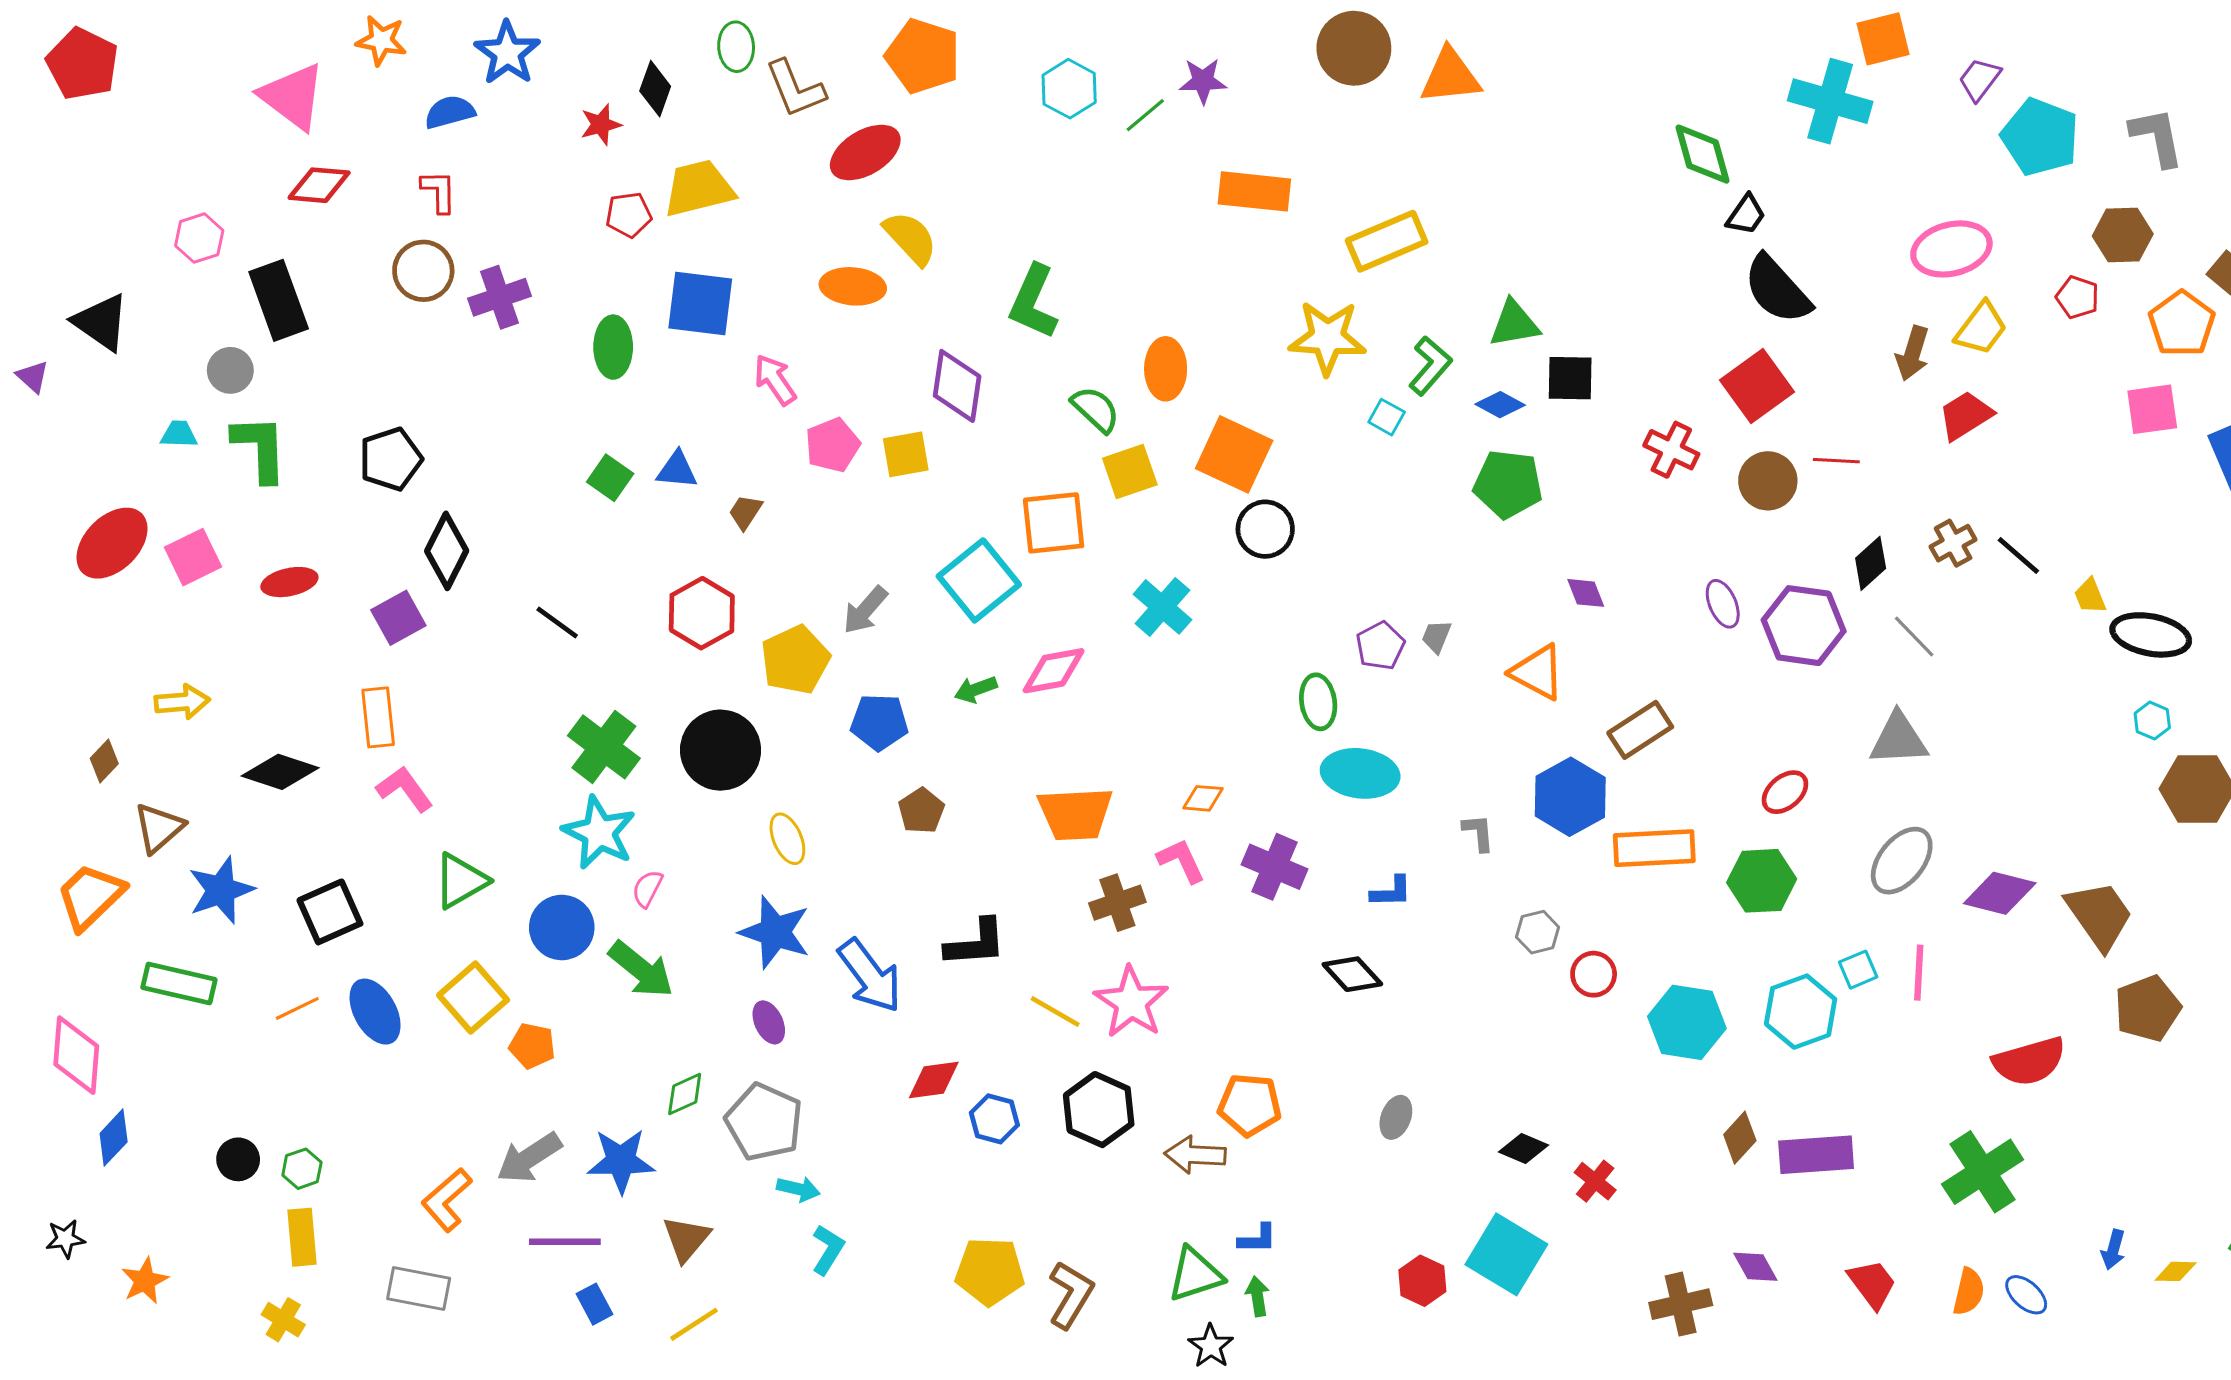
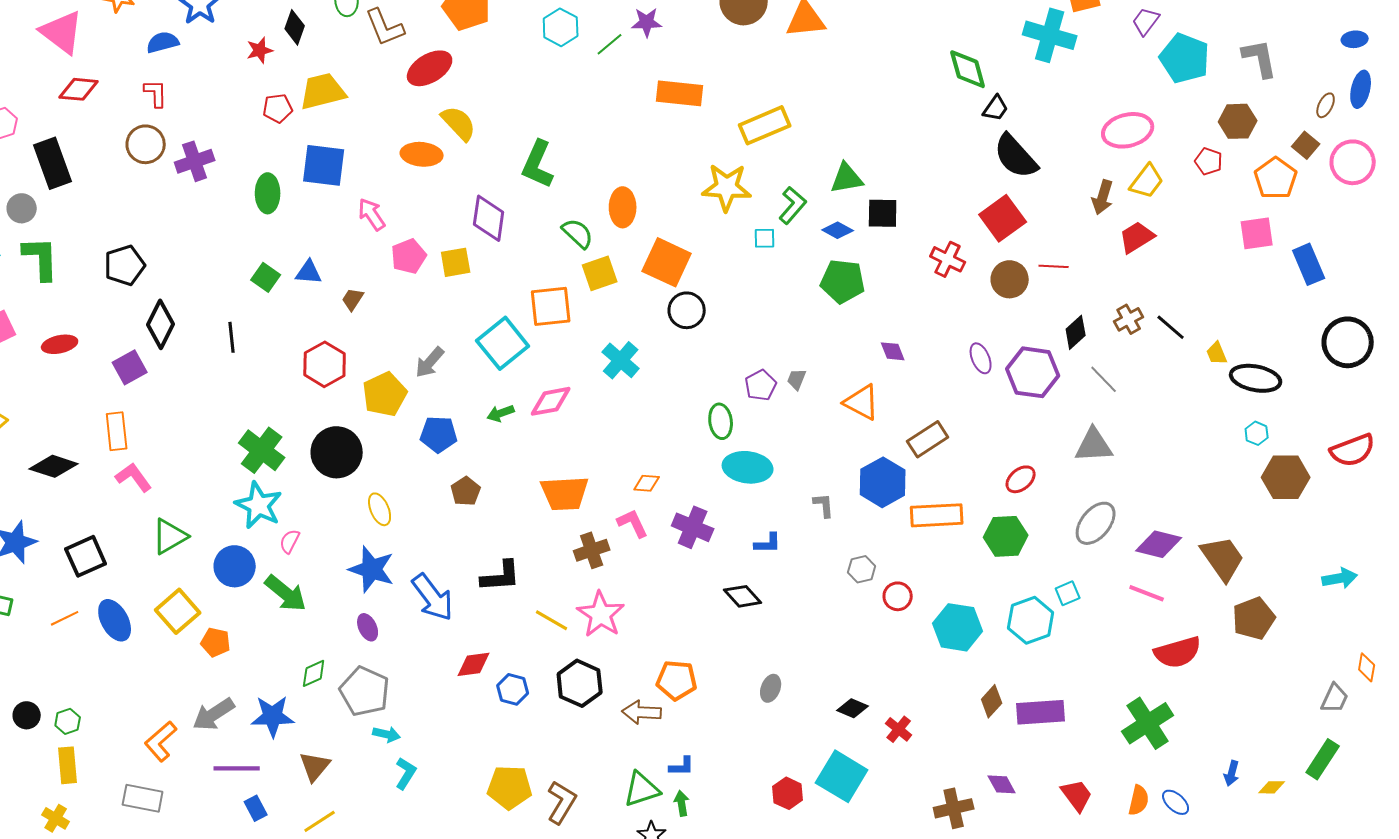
cyan square: (1387, 417) -> (765, 238), turned -30
black line: (557, 622) -> (232, 337), moved, turned 48
pink line: (1919, 973) -> (1147, 593), moved, turned -72

